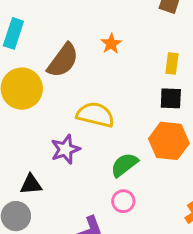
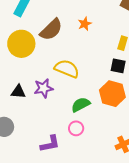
black triangle: (31, 184) -> (18, 92), moved

